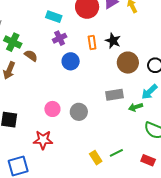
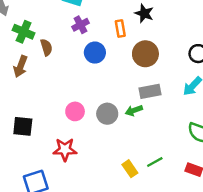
black star: (113, 41) -> (144, 13), moved
brown semicircle: (31, 56) -> (46, 47), turned 40
brown circle: (128, 63) -> (145, 54), moved
green arrow: (136, 107) -> (134, 110), moved

